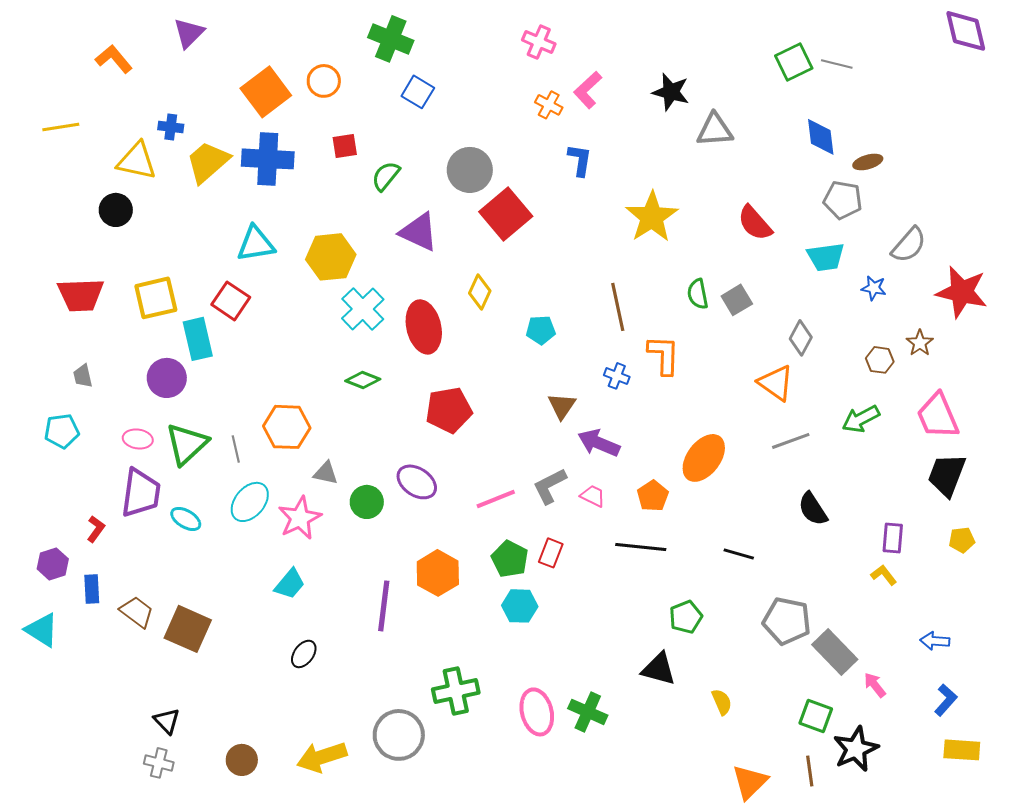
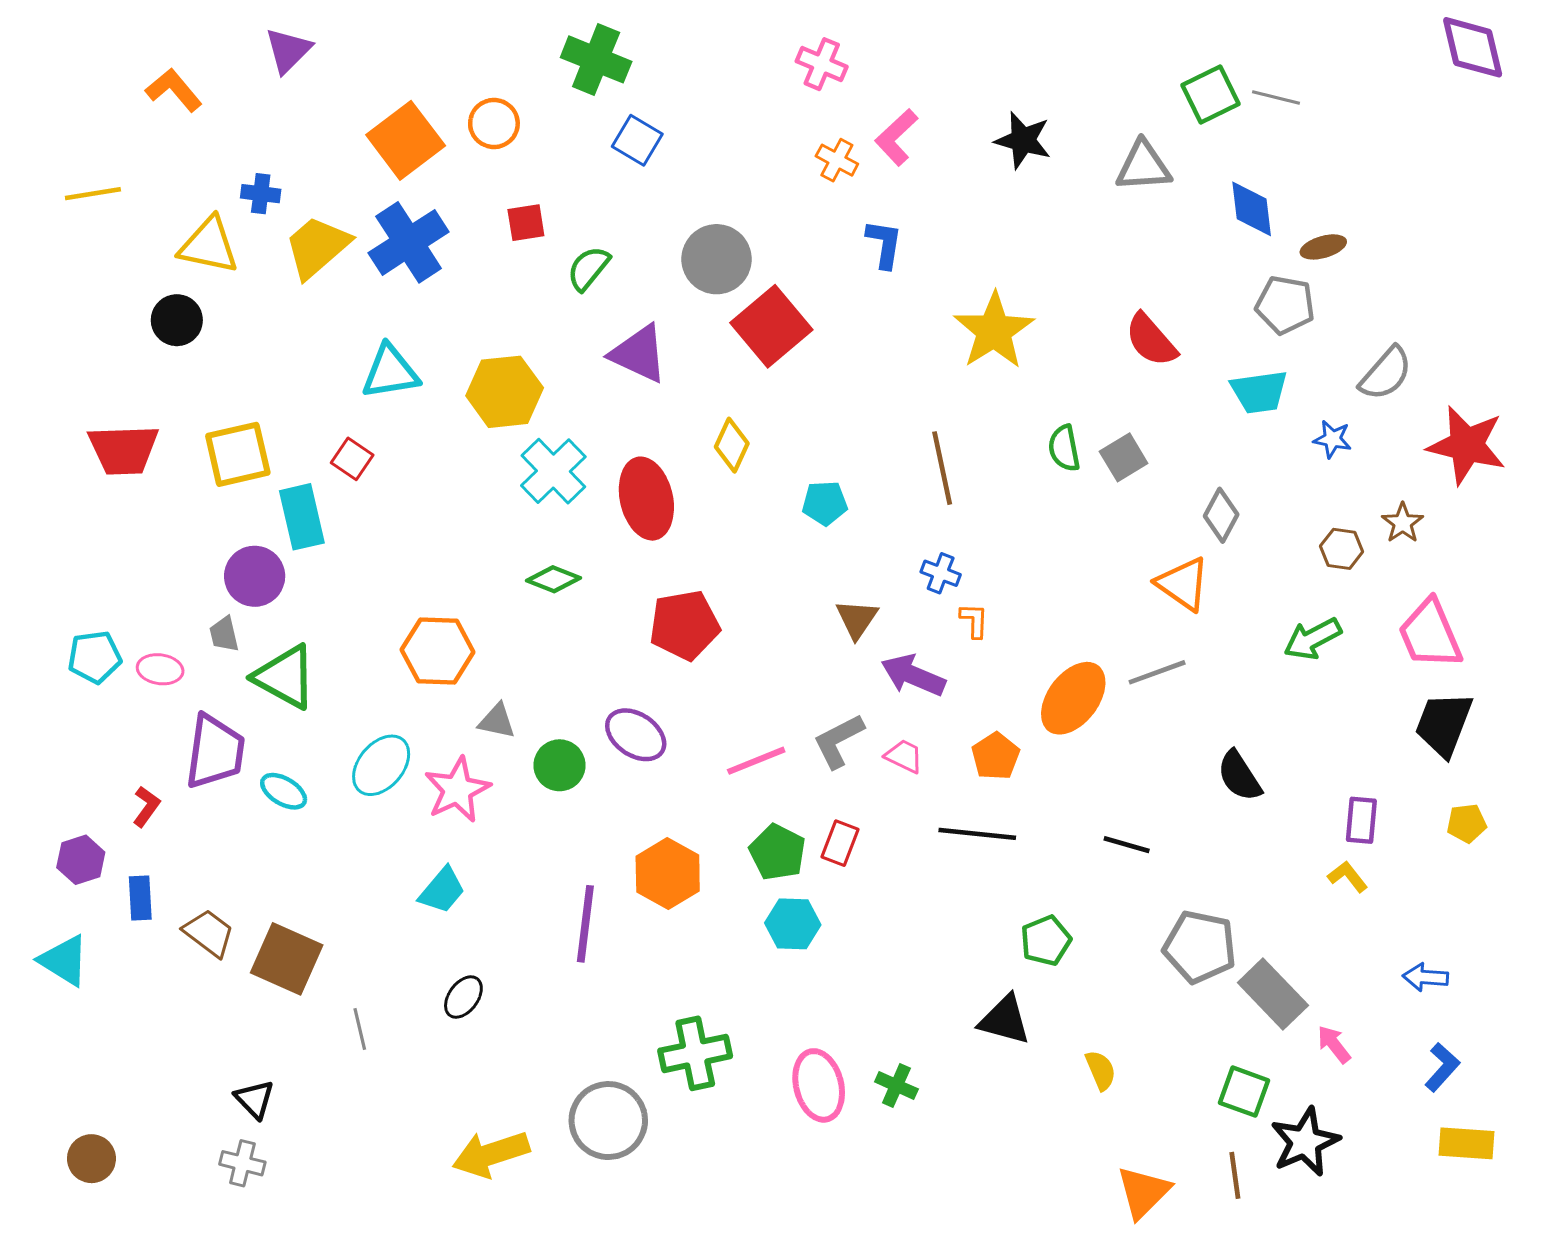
gray triangle: (715, 130) -> (1143, 166), moved
blue cross: (268, 159) -> (409, 242), turned -36
red square: (231, 301) -> (352, 459), size x0.7
orange L-shape: (664, 355) -> (974, 620), moved, size x0.6
gray trapezoid: (83, 376) -> (224, 634), moved
pink ellipse: (138, 439) -> (160, 669), moved
gray line: (791, 441) -> (1157, 672), moved
green triangle: (187, 444) -> (285, 677), turned -48
gray line: (236, 449) -> (360, 1029), moved
green cross: (588, 712) -> (896, 1085), size x0.7
brown circle: (242, 760) -> (91, 1159), moved

